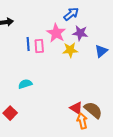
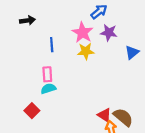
pink rectangle: (39, 46) -> (47, 74), moved
yellow star: (70, 50) -> (86, 51), moved
red square: (10, 113) -> (32, 111), moved

